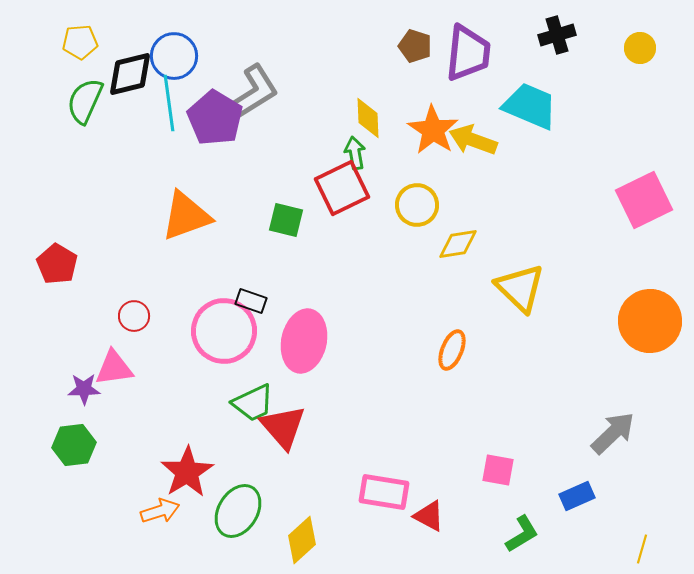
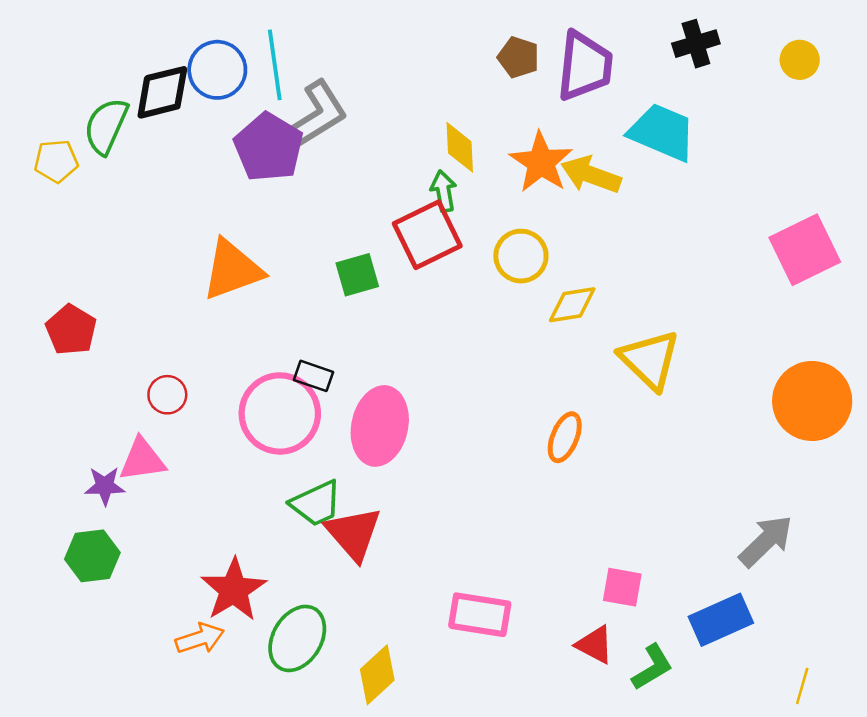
yellow pentagon: (80, 42) -> (56, 161), moved
cyan line: (169, 103) -> (275, 65), moved
green square: (286, 220) -> (357, 275), turned -30
blue rectangle: (577, 496) -> (721, 620), size x1.4
red triangle: (429, 516) -> (595, 645), moved

